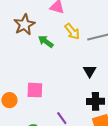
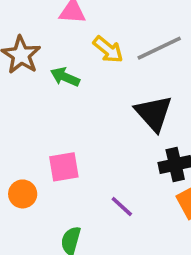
black triangle: (90, 71) -> (154, 113), size x1.6

